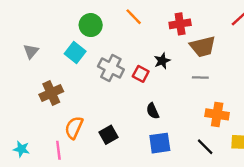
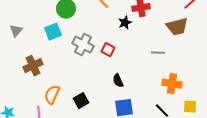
brown trapezoid: (203, 47) -> (177, 27), moved
cyan square: (75, 52) -> (53, 32), turned 30
black star: (162, 61) -> (125, 23), moved

